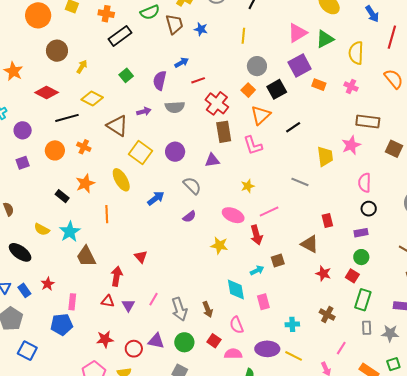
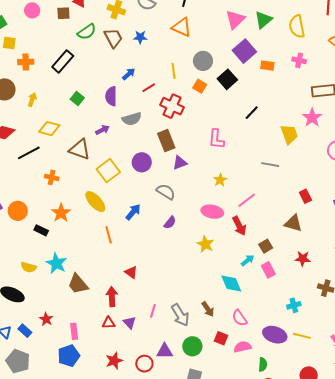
orange cross: (106, 14) -> (26, 62), moved
yellow line: (243, 36) -> (174, 71), moved
orange triangle: (261, 115) -> (182, 27), moved, turned -40
brown rectangle: (224, 132) -> (166, 141), moved
pink L-shape: (253, 145) -> (216, 139), turned 35
orange circle: (55, 150) -> (18, 211), moved
yellow square: (141, 152) -> (108, 171), turned 30
orange line: (107, 214) -> (109, 235), moved
yellow star: (219, 245) -> (205, 244), turned 30
red star: (323, 273) -> (303, 259), moved
pink rectangle: (263, 302) -> (268, 270), moved
purple ellipse: (267, 349) -> (275, 335), turned 30

